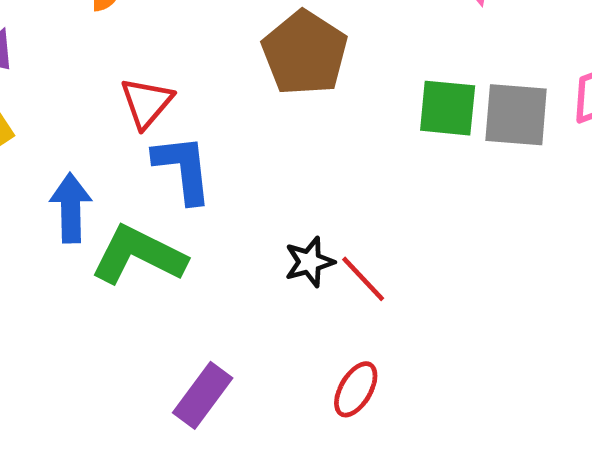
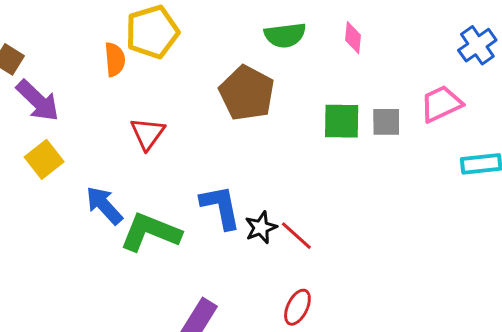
gray square: (516, 115) -> (386, 122), size x0.7
blue L-shape: (183, 169) -> (221, 207), moved
blue arrow: (71, 208) -> (104, 205), turned -36

